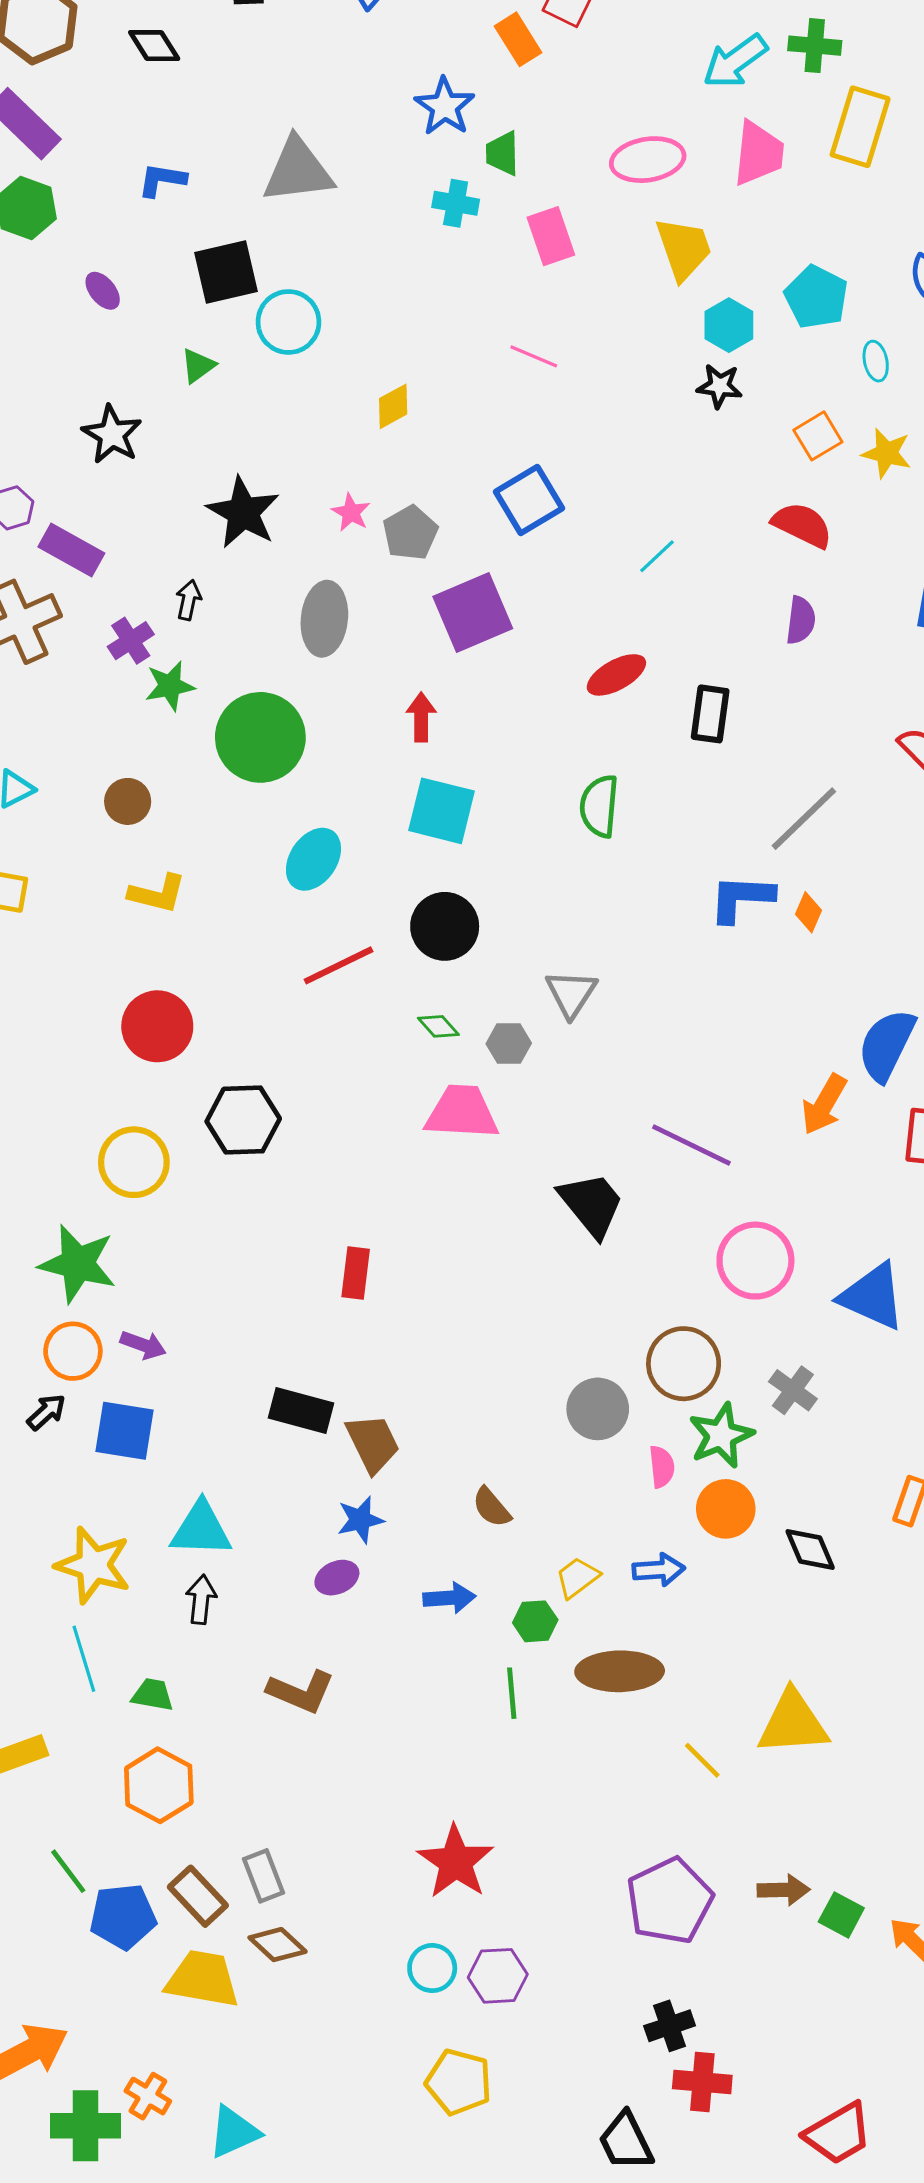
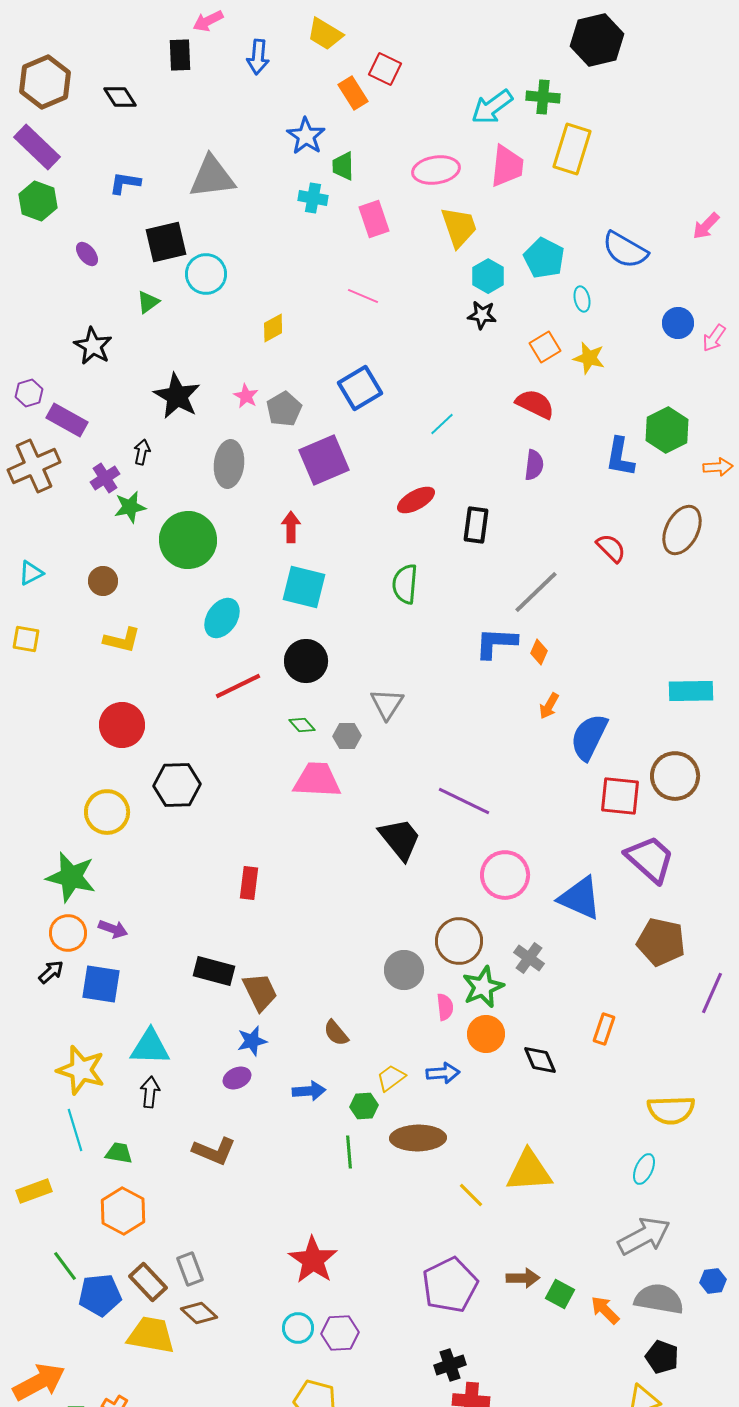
orange arrow: (824, 1104) -> (549, 706), moved, size x0.7

